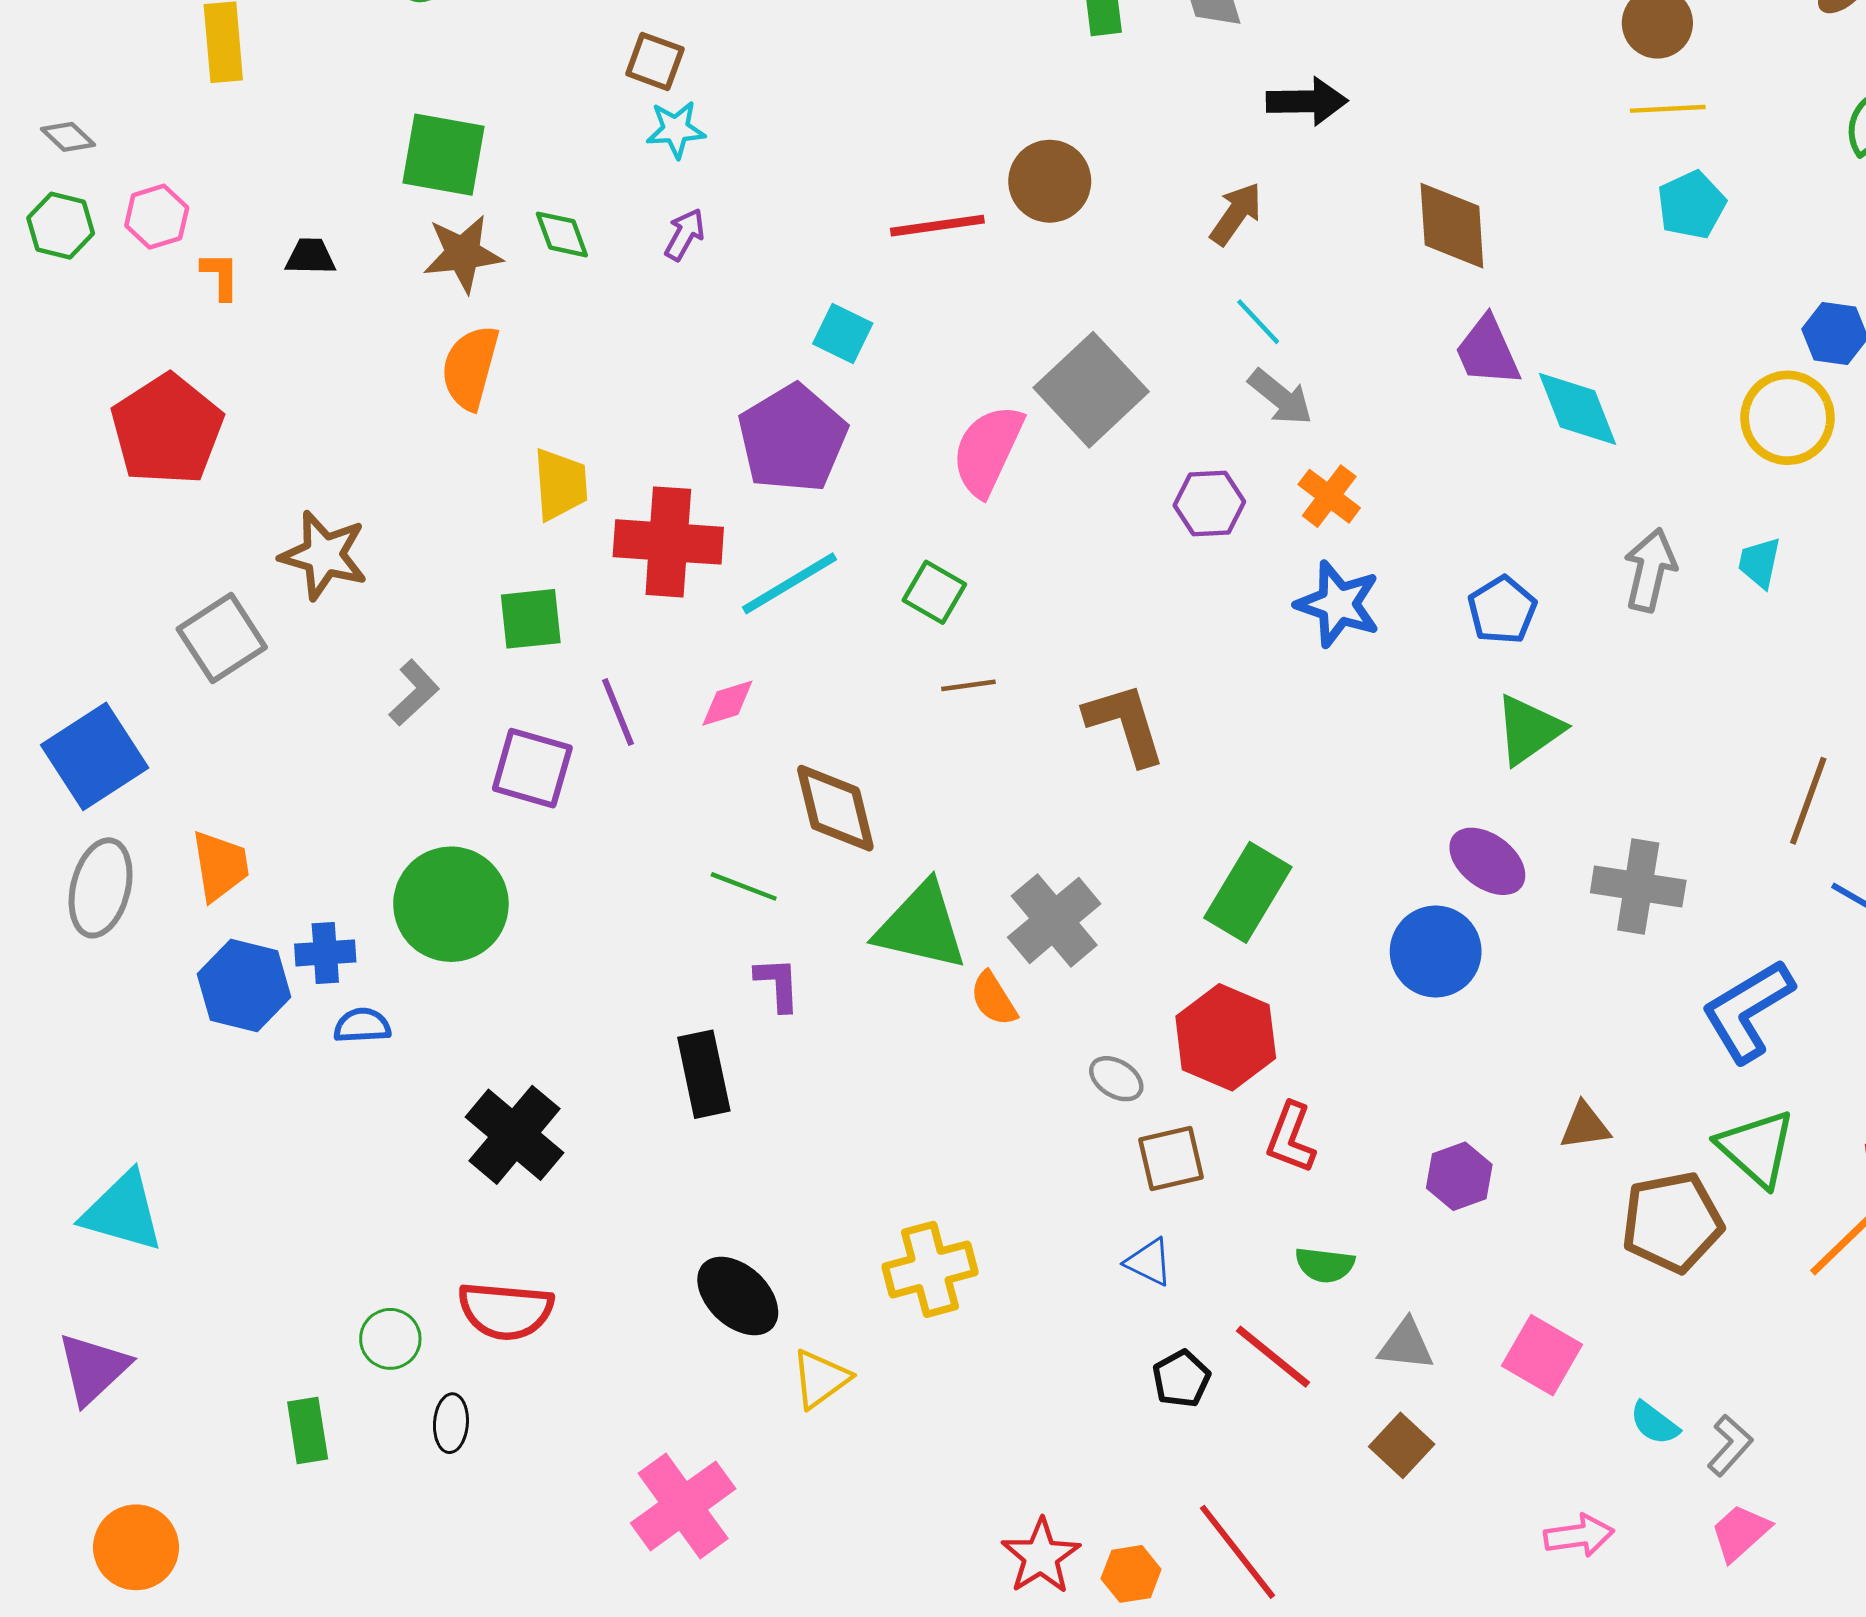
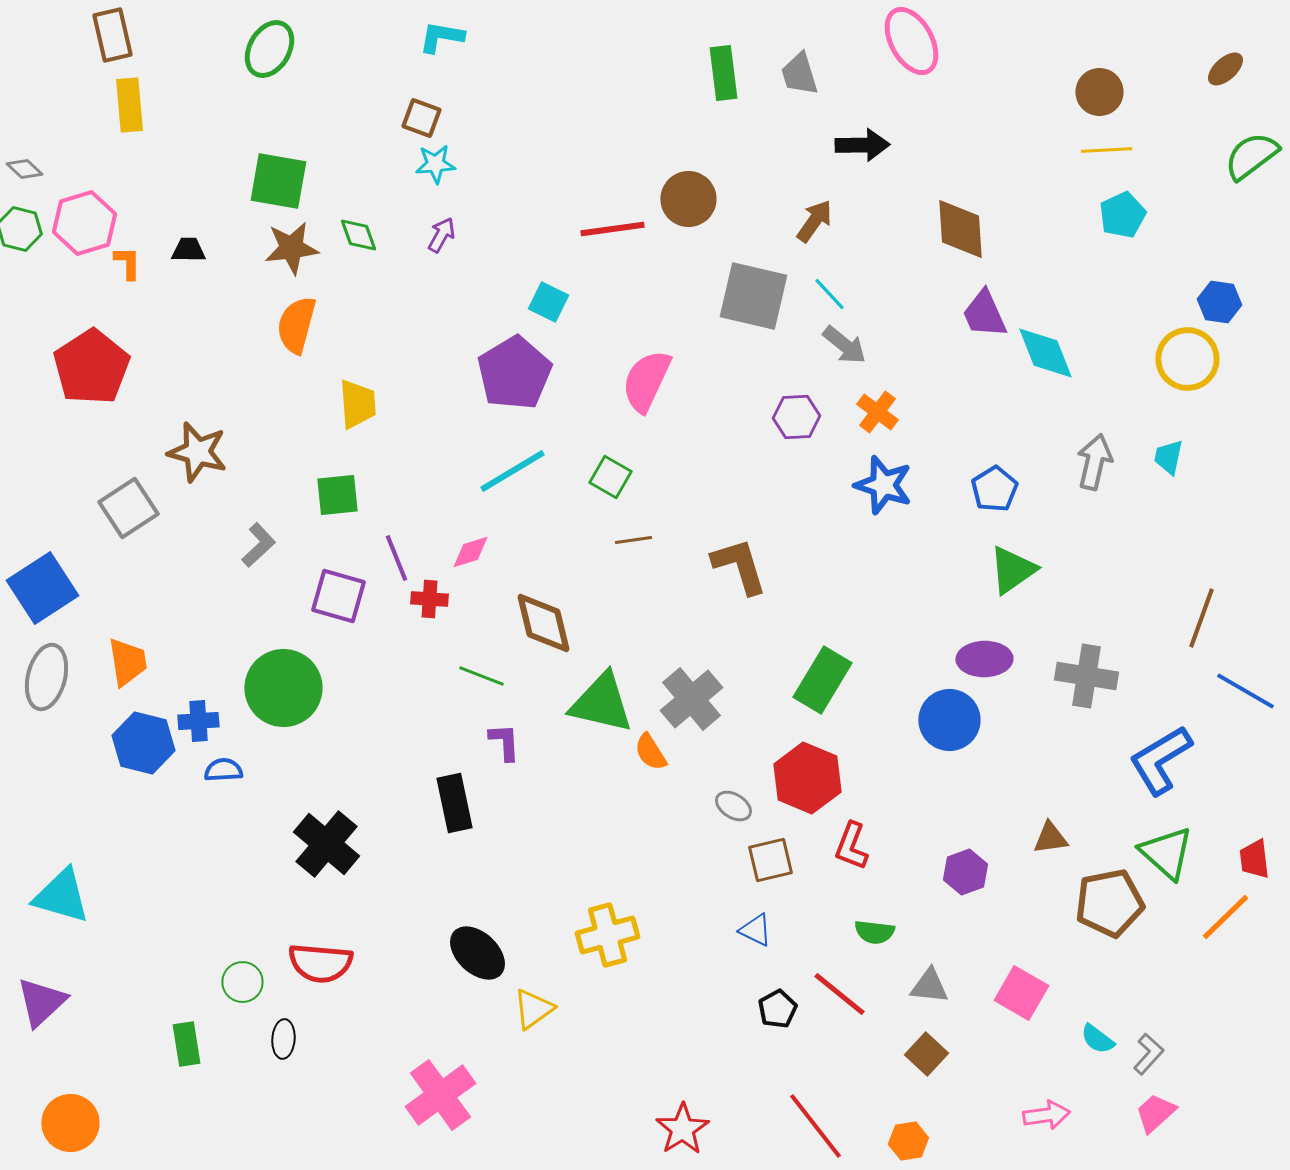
pink hexagon: (157, 217) -> (84, 223), size x1.5
gray square: (1091, 390) -> (753, 296), moved, turned -34
red cross: (668, 542) -> (429, 599), moved, size x0.5
purple ellipse: (1487, 861) -> (984, 659), turned -38
orange hexagon: (1131, 1574) -> (908, 1141), moved

